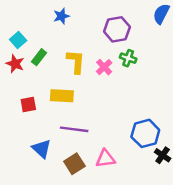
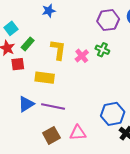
purple hexagon: (117, 29) -> (108, 20), moved
red square: (28, 104) -> (18, 64), moved
blue triangle: (42, 149) -> (26, 104), moved, turned 42

